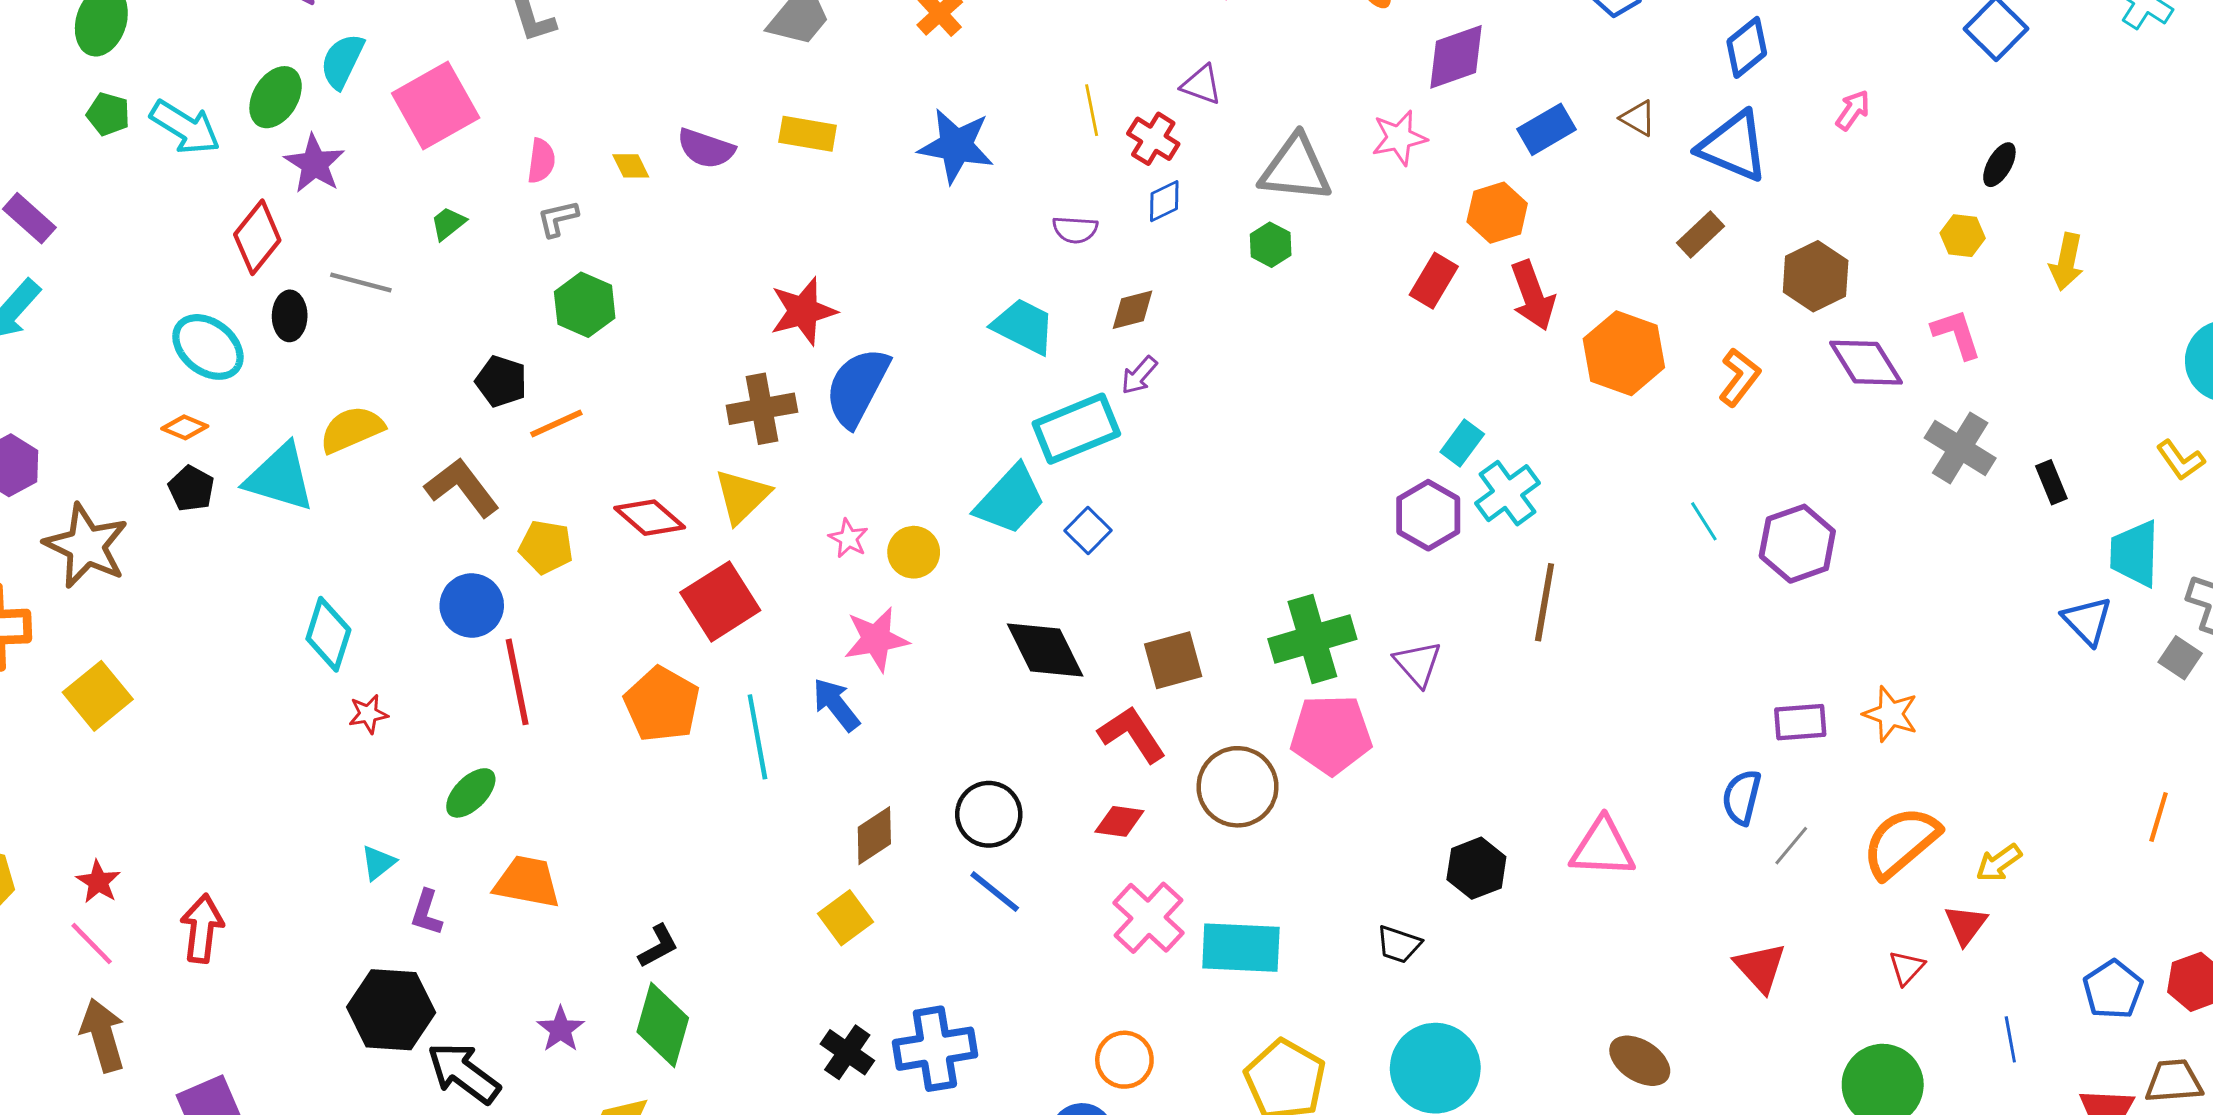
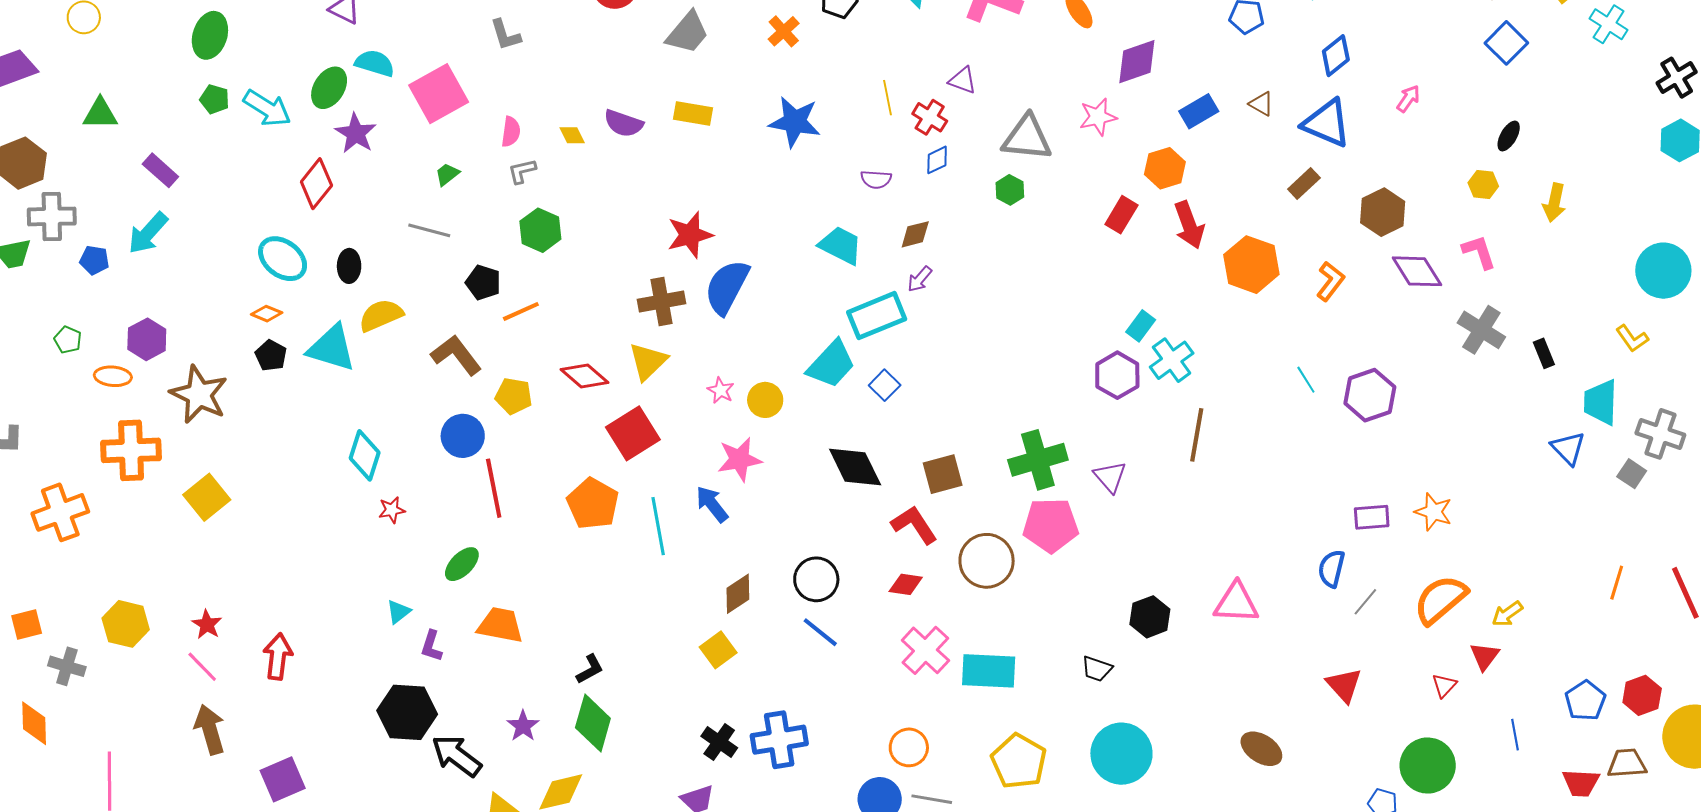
cyan semicircle: (342, 61) -> (375, 63), turned 81
gray line: (361, 283) -> (429, 230), moved
black ellipse: (290, 316) -> (349, 266), moved

